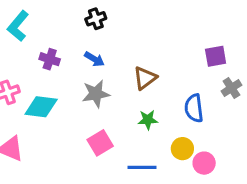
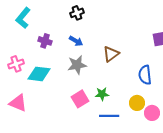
green star: (148, 120) -> (102, 94), moved

